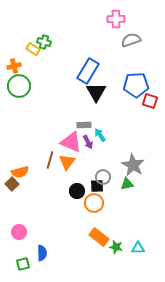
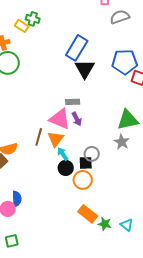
cyan arrow: (100, 135) -> (63, 154), moved
gray star: (133, 165) -> (122, 142), size x0.7
green triangle: (127, 184) -> (128, 120), moved, size x1.6
cyan triangle: (138, 248) -> (127, 225), turned 40
blue semicircle: (42, 253) -> (17, 199), moved

